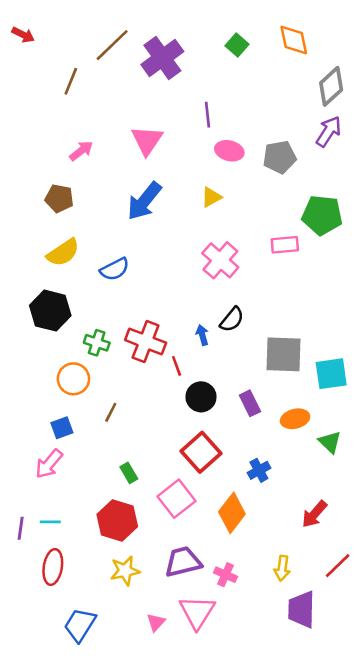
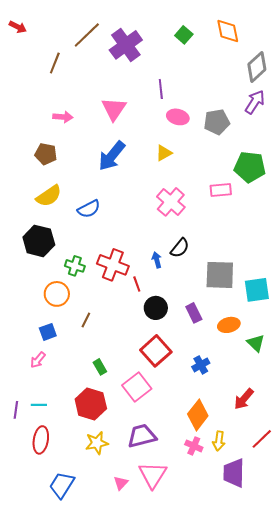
pink arrow: (81, 151) -> (63, 117), turned 42
pink arrow: (49, 464) -> (38, 360), size x0.7
orange diamond: (232, 513) -> (198, 415), moved
pink cross: (225, 575) -> (194, 446), moved

